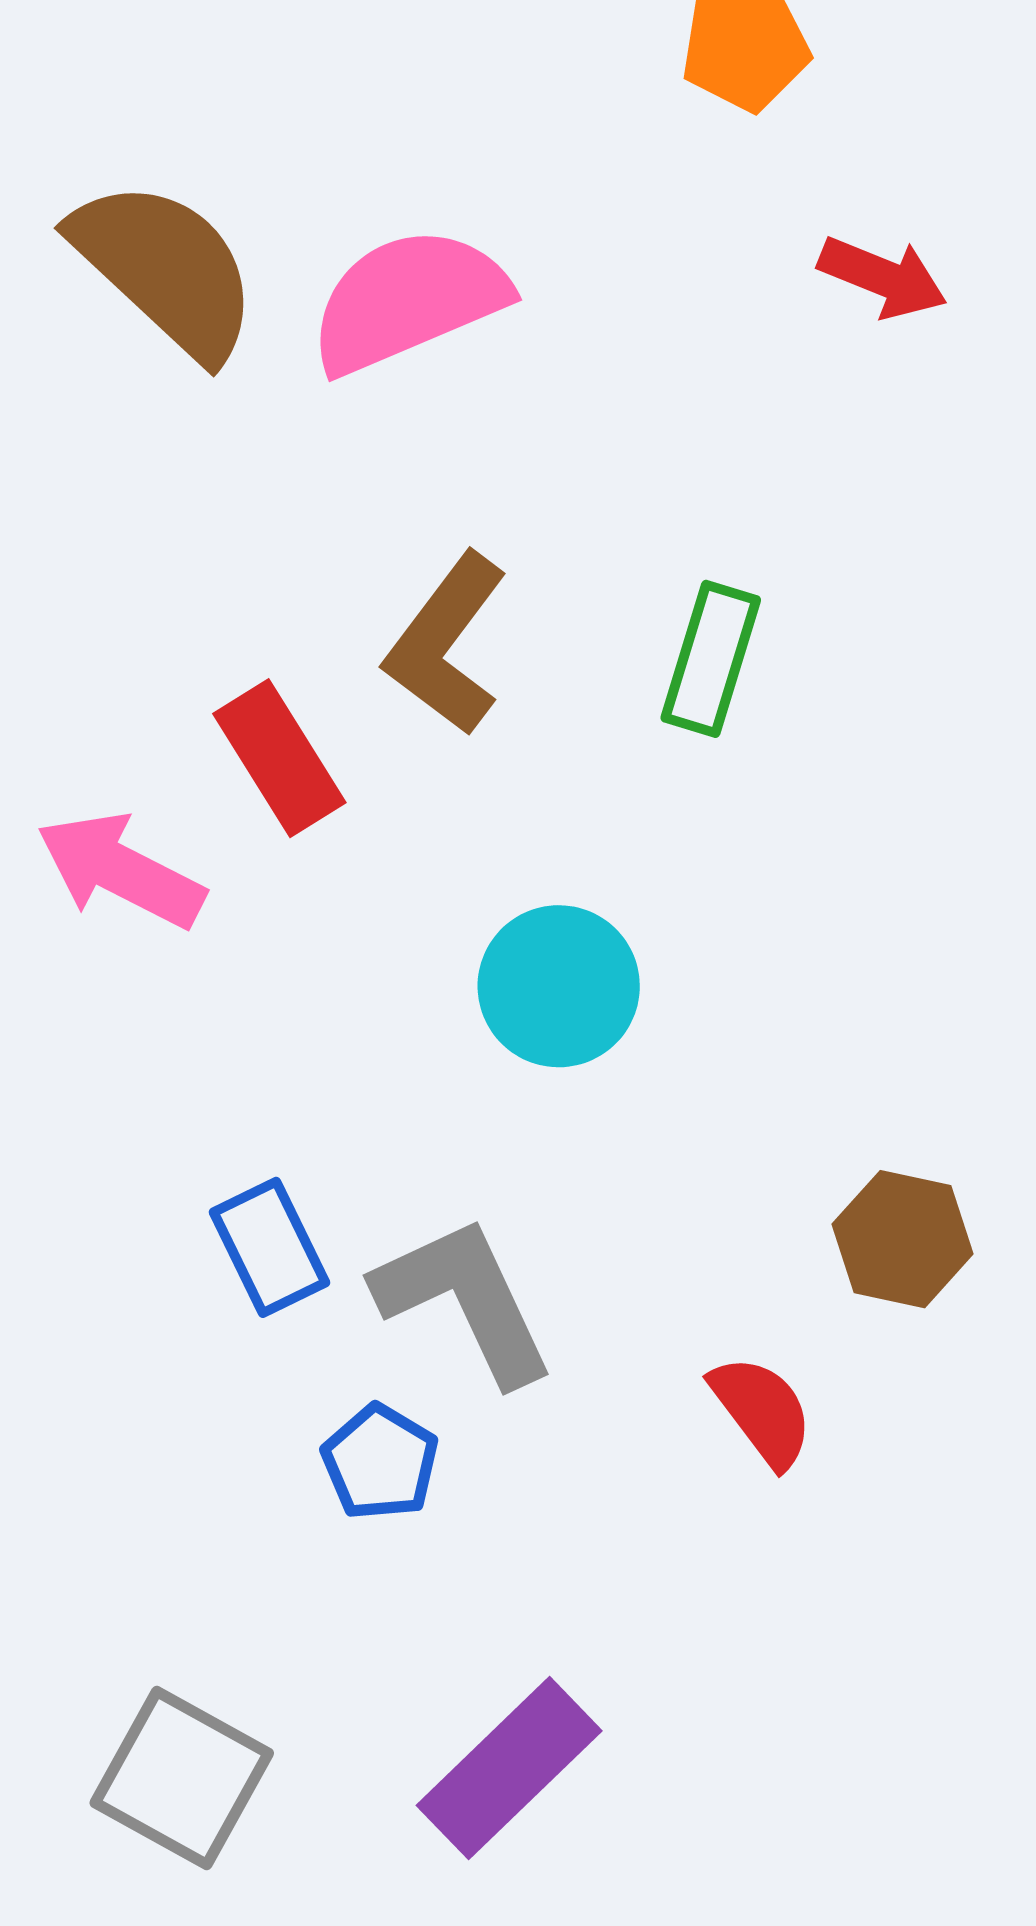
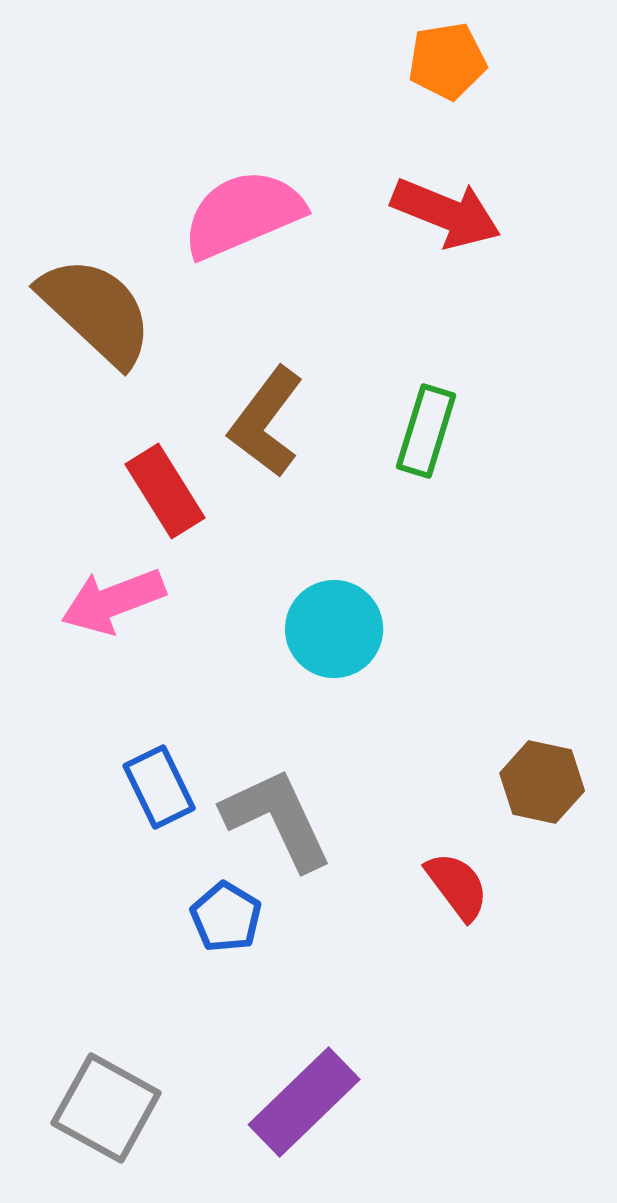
brown semicircle: (165, 269) -> (96, 311), moved
red arrow: (883, 277) -> (446, 213), moved, size x1.4
pink arrow: (121, 871) -> (113, 601), moved, turned -48

